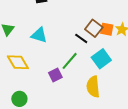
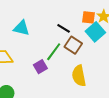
brown square: (94, 28) -> (73, 45), moved
cyan square: (101, 59) -> (95, 32), moved

